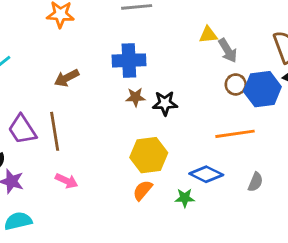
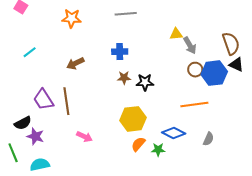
blue cross: (129, 60) -> (120, 52), size x0.7
pink arrow: (67, 181) -> (84, 137), moved
orange semicircle: (143, 190) -> (138, 144), moved

